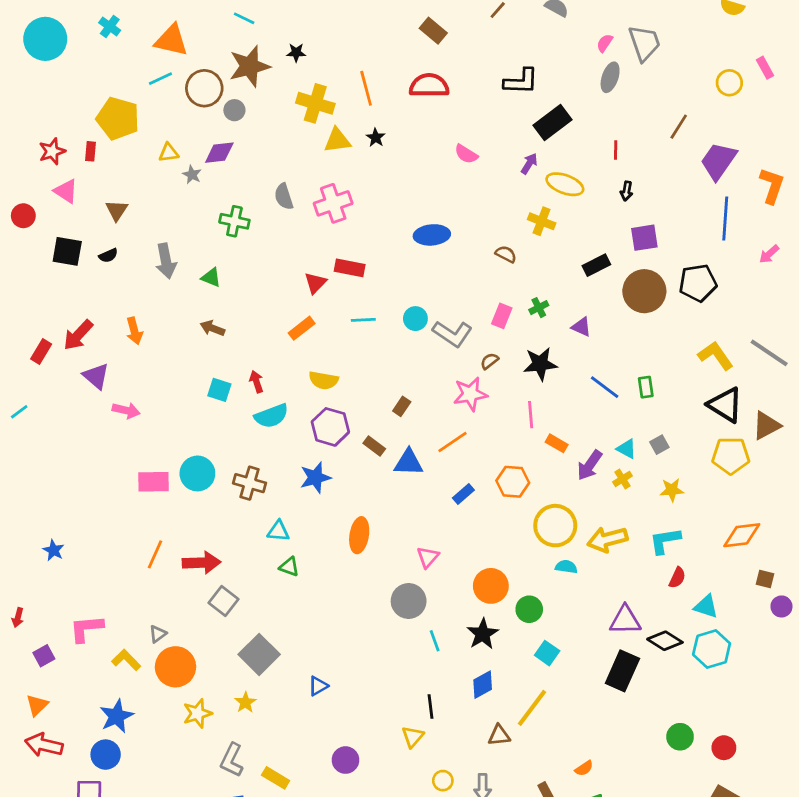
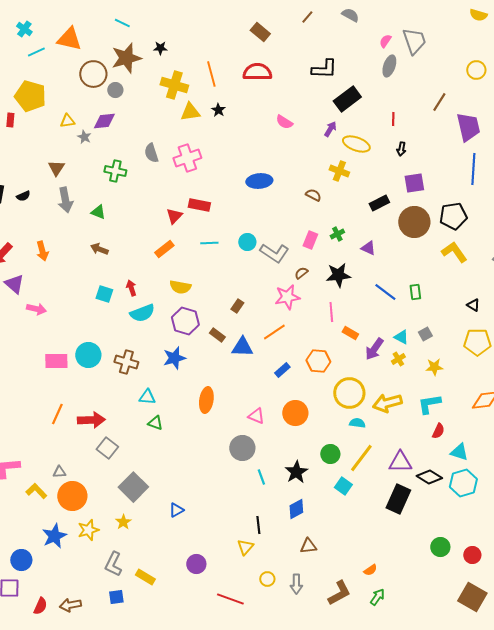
cyan line: (160, 79) -> (36, 52), moved
purple trapezoid: (718, 161) -> (468, 127), turned 132
brown triangle: (117, 210) -> (56, 168), moved
yellow L-shape: (716, 356) -> (454, 252), moved
black triangle: (725, 405) -> (473, 305), size x0.5
pink triangle: (428, 557) -> (256, 416), turned -48
orange circle: (491, 586) -> (295, 413), moved
gray triangle: (158, 634) -> (59, 472), turned 32
yellow line: (532, 708) -> (361, 458), moved
blue star: (117, 716) -> (54, 536), moved

